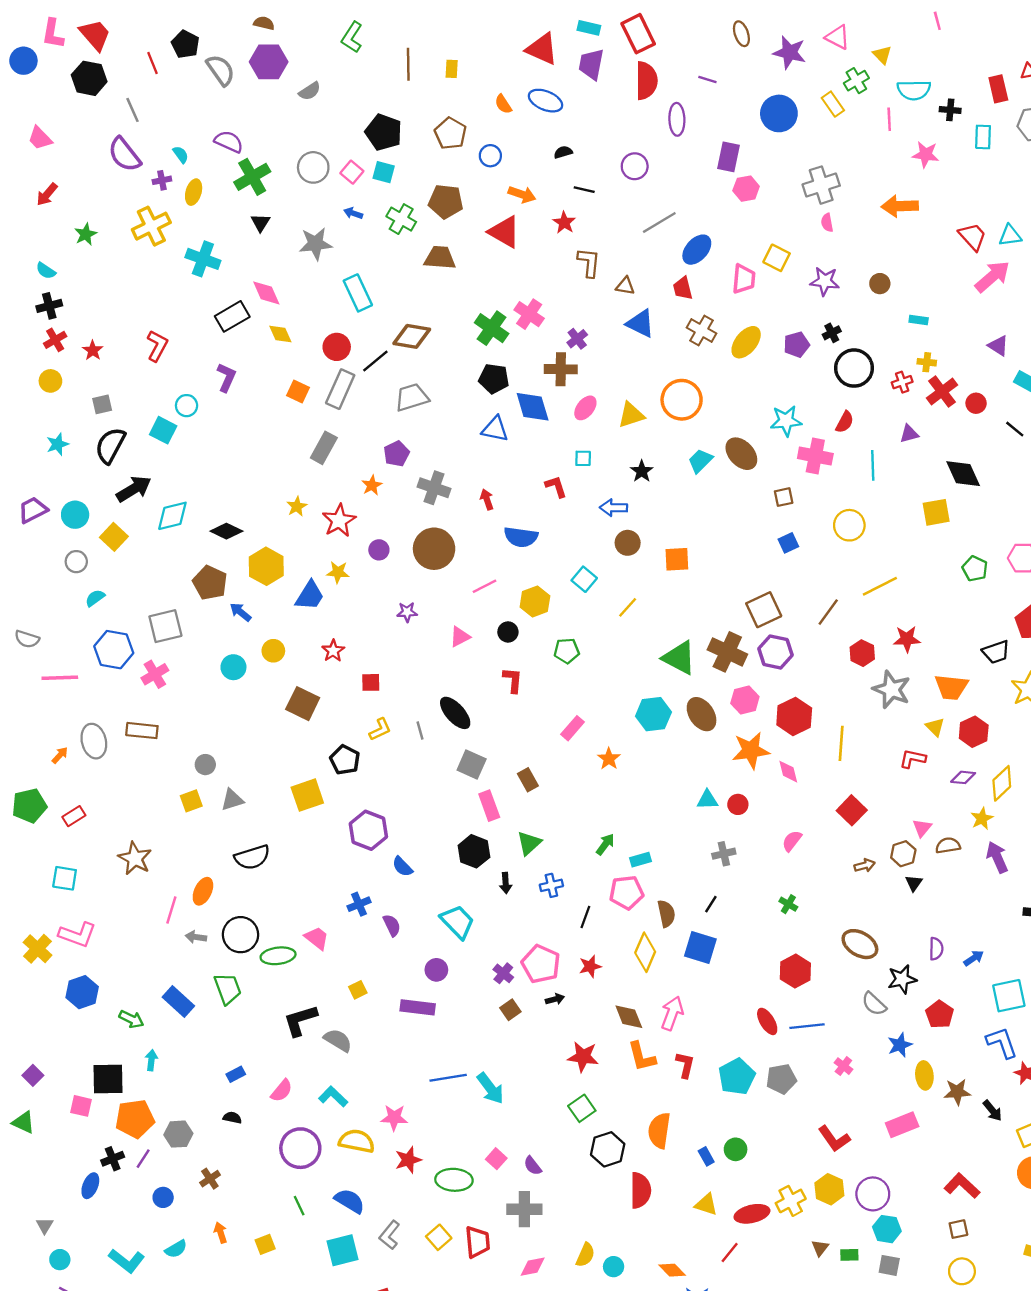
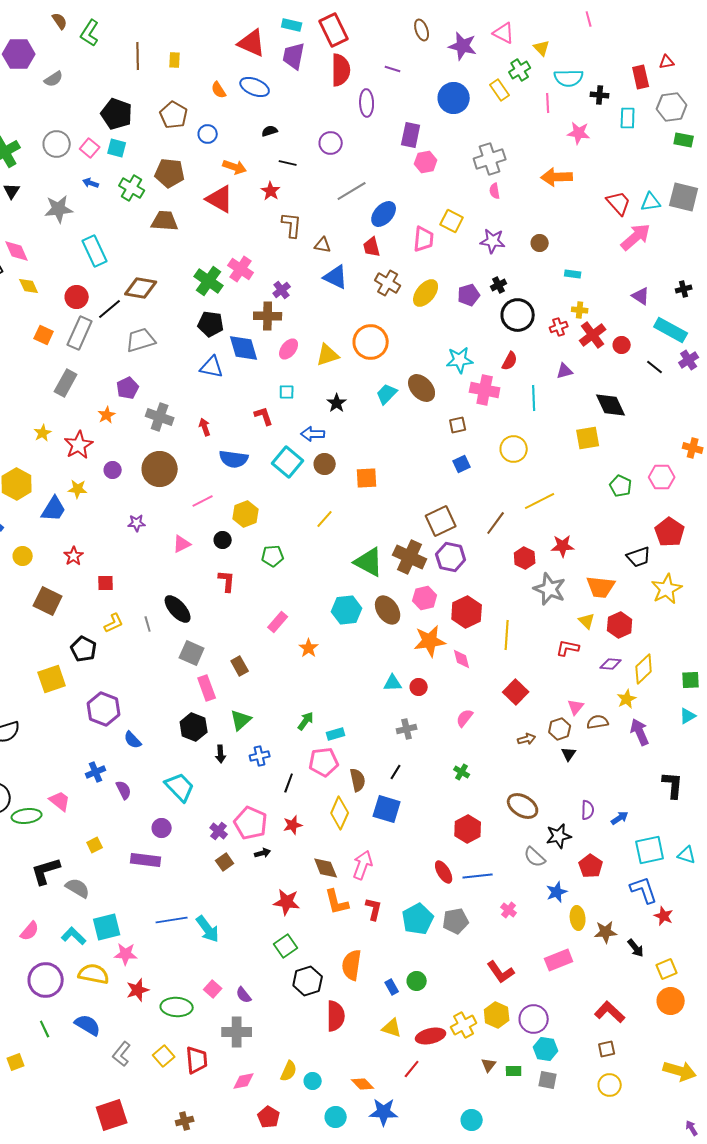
brown semicircle: (264, 23) -> (60, 21), moved, turned 42
cyan square: (584, 579) -> (288, 462), moved, size x1.4
cyan square: (343, 1250) -> (107, 927), moved

